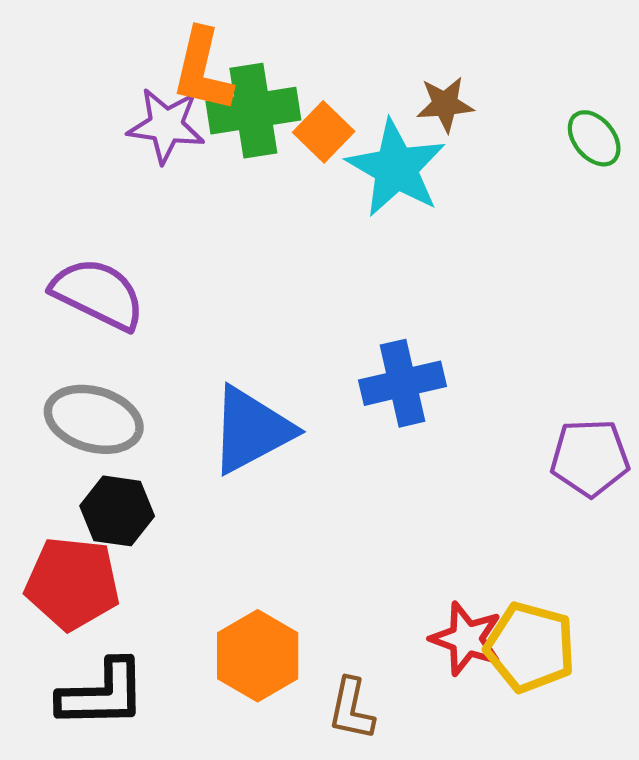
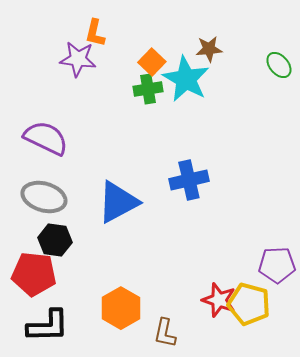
orange L-shape: (202, 70) -> (95, 33), size x0.7
green cross: (253, 111) -> (148, 89), moved, size x0.7
purple pentagon: (590, 458) -> (277, 265), moved

